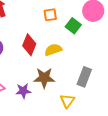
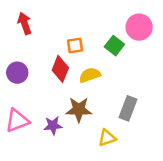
orange square: (50, 15) -> (75, 46), moved
yellow triangle: (67, 101) -> (107, 138), turned 35

